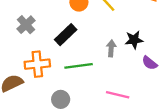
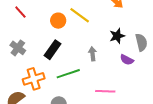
black star: (134, 40) -> (117, 36), moved

